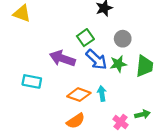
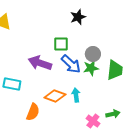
green square: (85, 38) -> (61, 44), turned 35
gray circle: (123, 39) -> (93, 54), moved
orange semicircle: (76, 121) -> (33, 112), moved, turned -36

